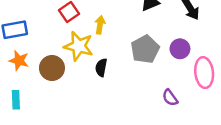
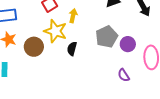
purple circle: (180, 49) -> (128, 44), moved

